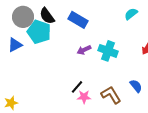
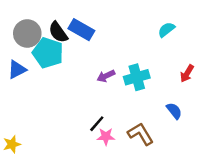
blue rectangle: (78, 20) -> (81, 30), moved
cyan cross: (108, 51) -> (137, 77), turned -36
blue semicircle: (136, 86) -> (174, 111), moved

